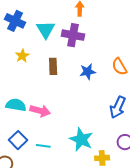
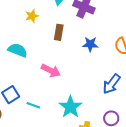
cyan semicircle: (16, 105) -> (18, 50), moved
pink arrow: (40, 111) -> (51, 71), moved

